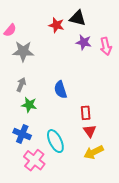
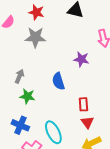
red star: (56, 25) -> (36, 12), moved
purple star: (84, 42) -> (81, 59), moved
gray star: (23, 51) -> (35, 37), moved

